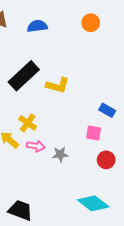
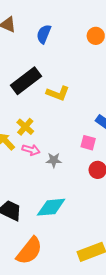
blue semicircle: (37, 26) -> (44, 34), turned -66
cyan diamond: (93, 203) -> (51, 207), moved, turned -48

